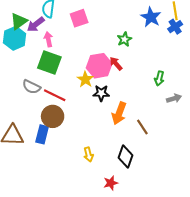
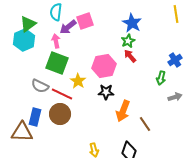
blue star: (151, 17) -> (132, 23), moved
purple arrow: (36, 24) -> (68, 27), moved
blue cross: (175, 27) -> (175, 60), moved
red arrow: (116, 64) -> (130, 56), moved
yellow star: (85, 79) -> (78, 81), moved
blue rectangle: (42, 134) -> (35, 117), moved

